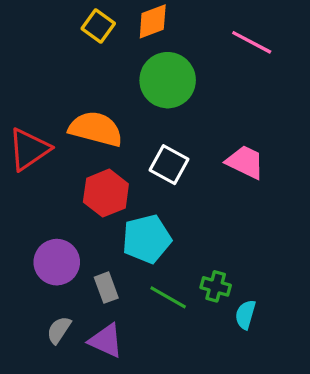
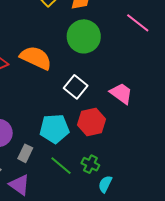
red hexagon: (106, 193) -> (92, 122), moved
gray rectangle: (106, 288) -> (25, 153), turned 36

